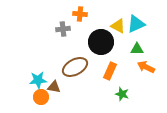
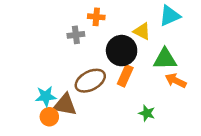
cyan triangle: (136, 24) -> (170, 16), moved
green triangle: (137, 49) -> (165, 59), size x1.5
orange rectangle: (110, 71) -> (125, 76), moved
brown triangle: (54, 87) -> (65, 105), size x1.5

